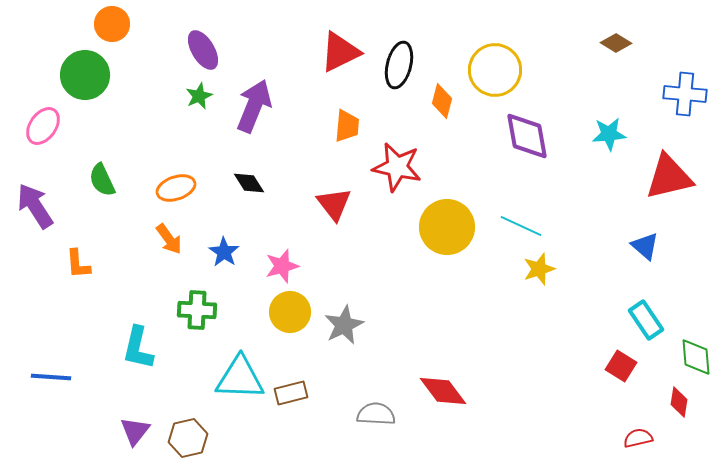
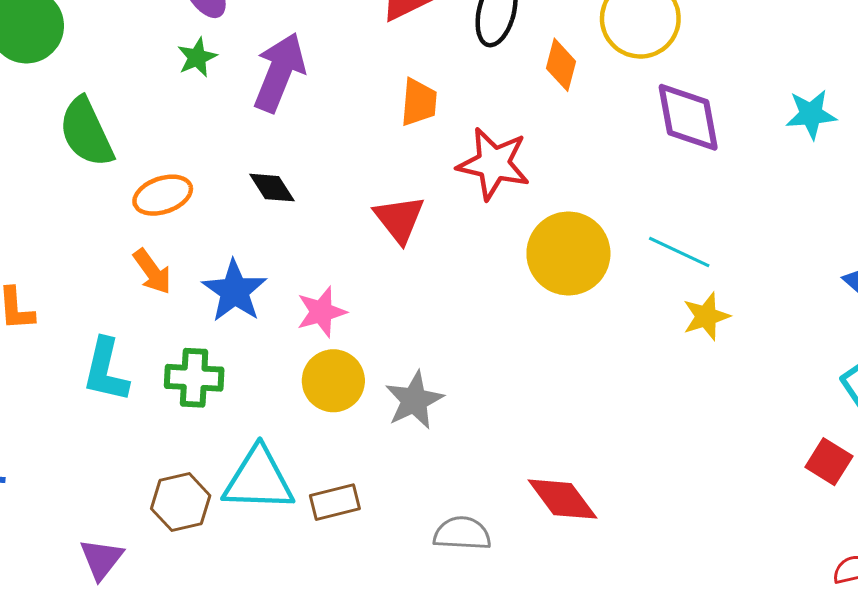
green semicircle: (102, 180) -> (86, 132), moved, size x1.4
blue star: (224, 252) -> (235, 291), size x1.4
cyan L-shape: (138, 348) -> (106, 370), moved
brown hexagon: (188, 438) -> (181, 502), moved

